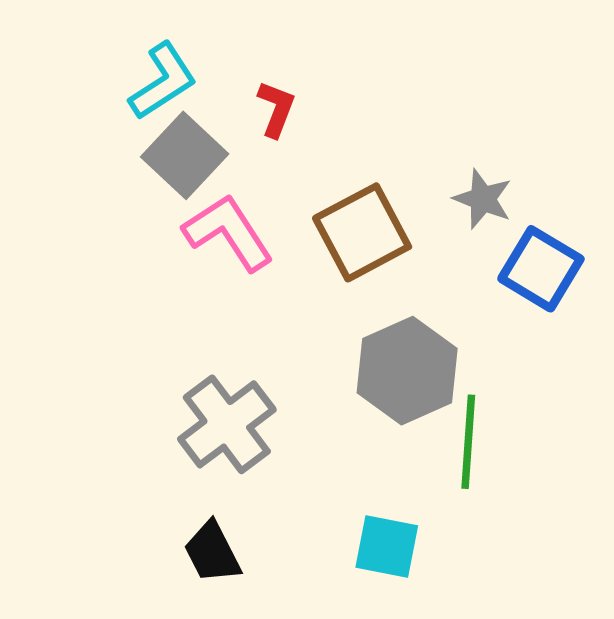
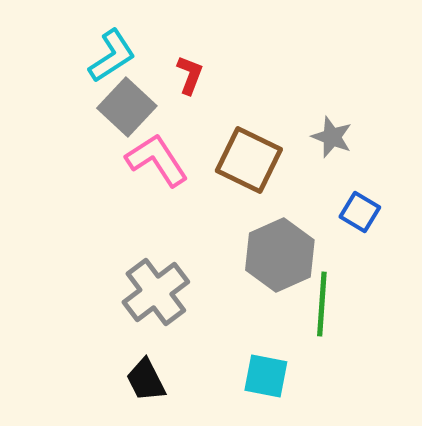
brown square: (362, 232) -> (249, 160), turned -36
blue square: (541, 269) -> (360, 212), moved, size x0.7

